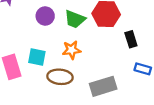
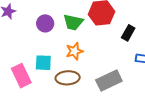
black rectangle: (131, 39) -> (128, 33), turned 56

